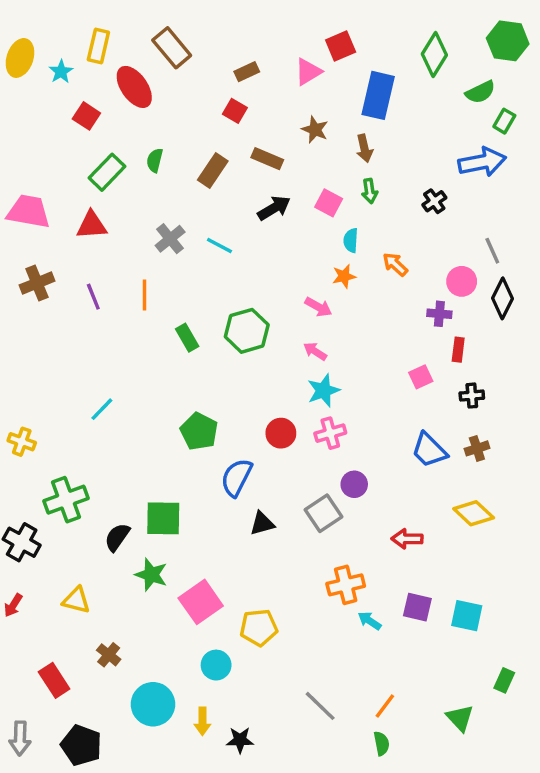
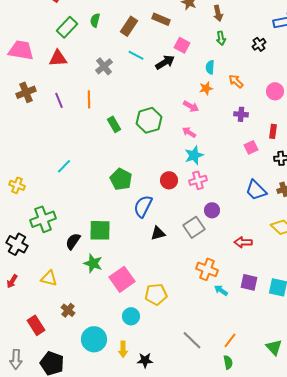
pink square: (329, 203) -> (182, 45), moved
black arrow: (274, 208) -> (165, 62), moved
cyan line: (219, 246) -> (136, 55), moved
purple cross: (439, 314) -> (241, 114), moved
orange cross: (346, 585) -> (207, 269), turned 35

